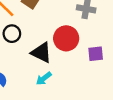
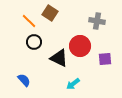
cyan arrow: (44, 78) -> (73, 84), moved

